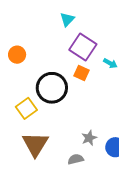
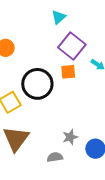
orange square: (82, 73) -> (68, 72), turned -35

